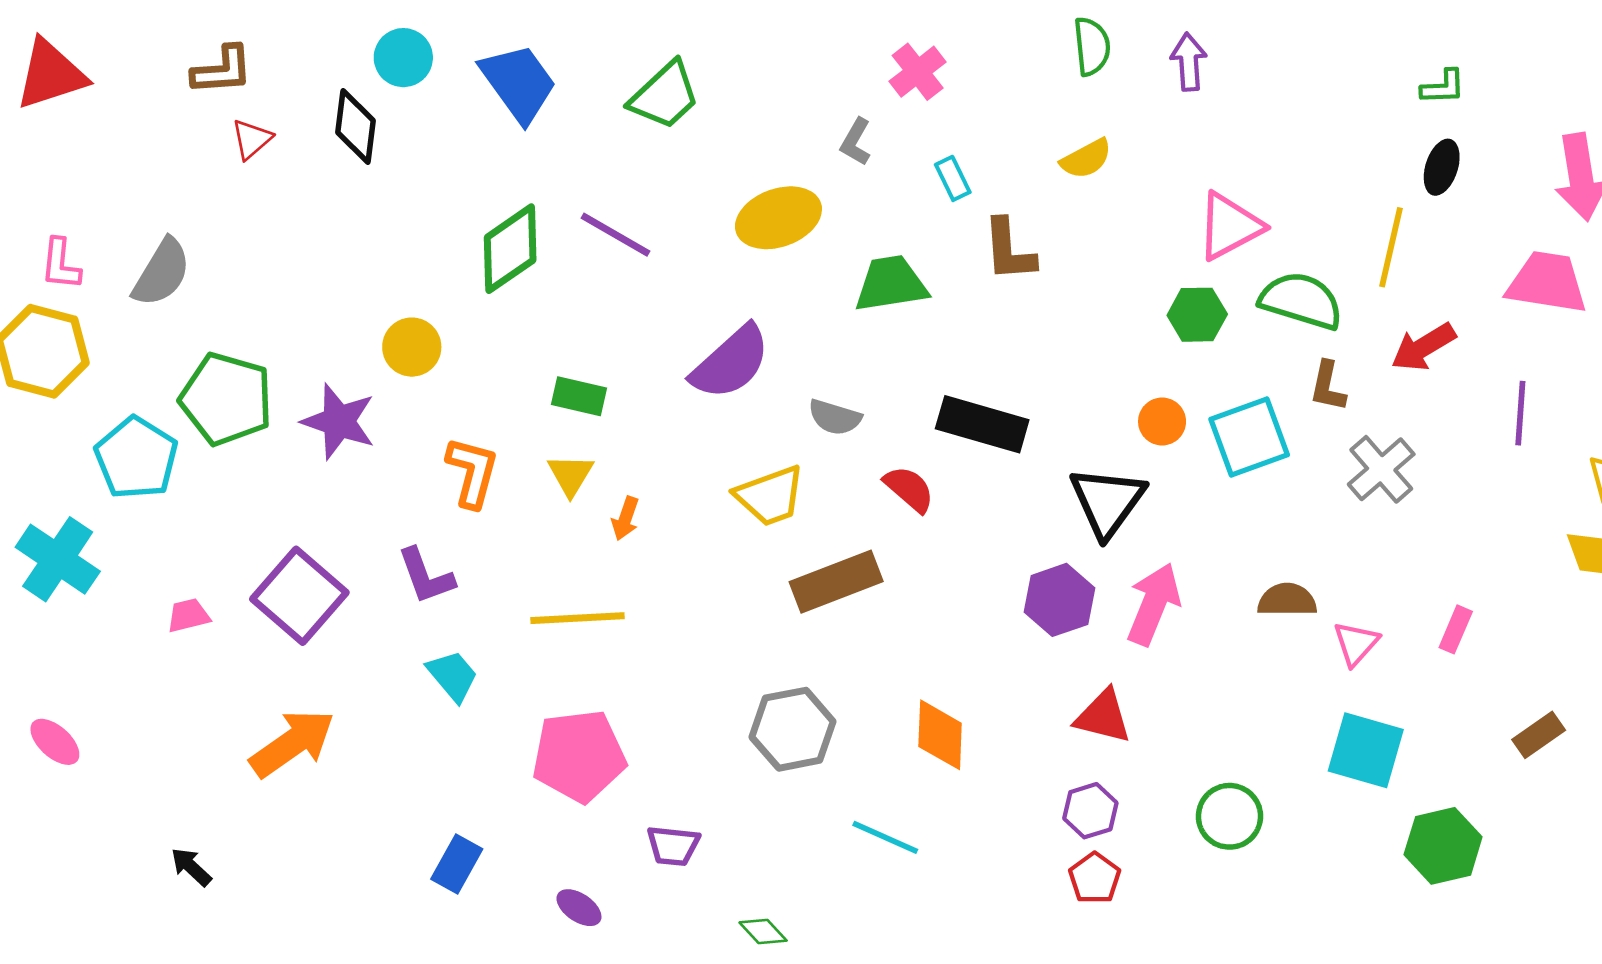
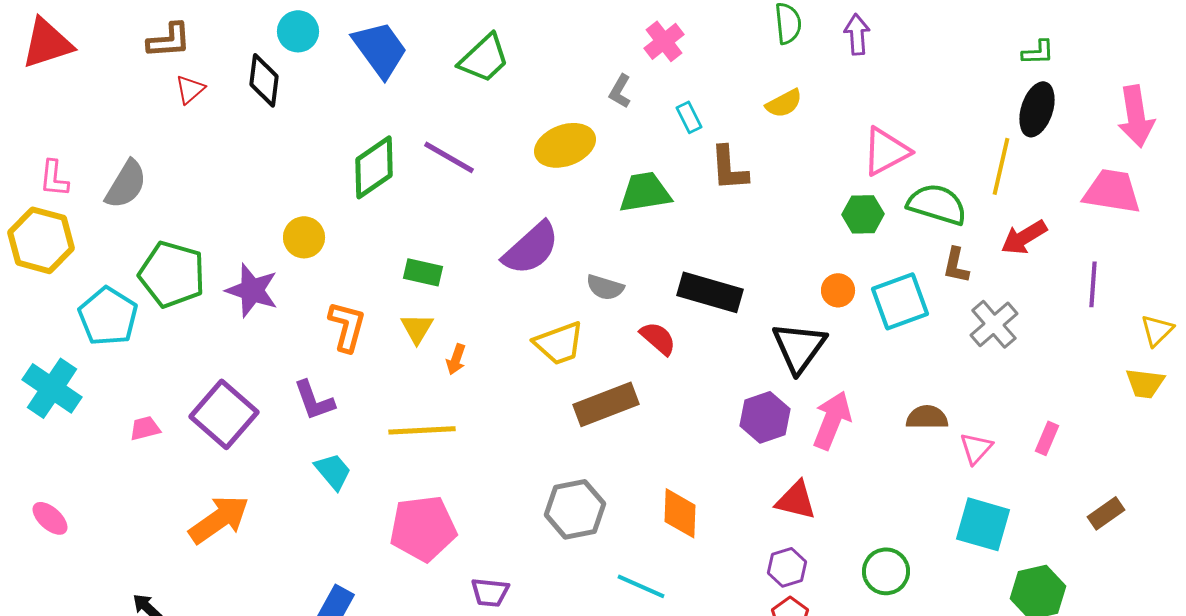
black ellipse: (1442, 167) -> (1037, 109), size x1.4

